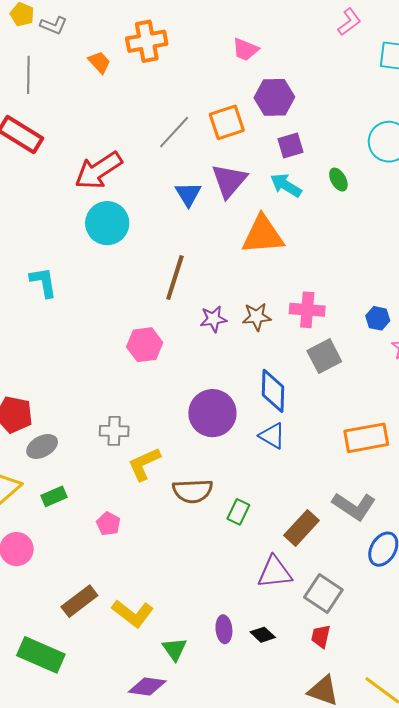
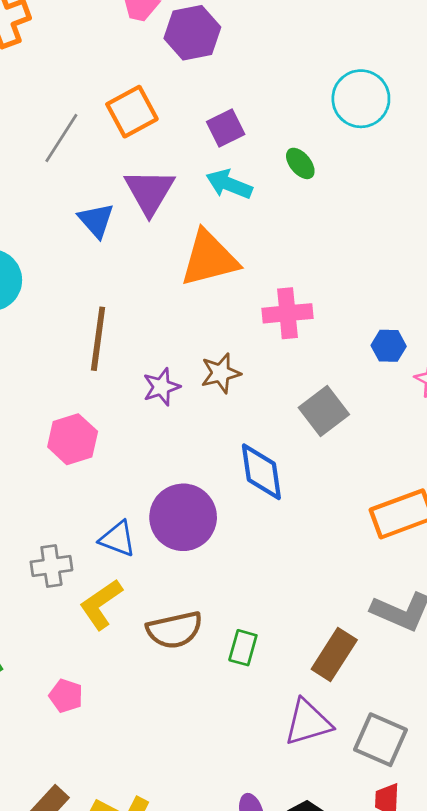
purple hexagon: (274, 97) -> (192, 33), moved
pink cross: (307, 310) -> (287, 313), moved
blue triangle: (272, 436) -> (118, 539), moved

